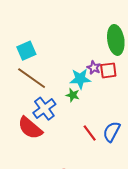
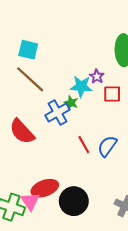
cyan square: (26, 51) -> (28, 50), turned 30
red square: (108, 70) -> (112, 94), moved
blue cross: (44, 109) -> (58, 112), moved

